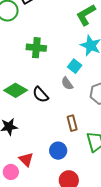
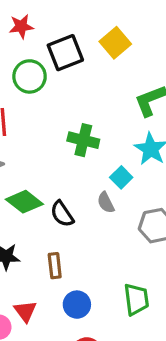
green cross: (36, 48) -> (83, 140), moved
brown rectangle: (72, 123) -> (55, 266), moved

